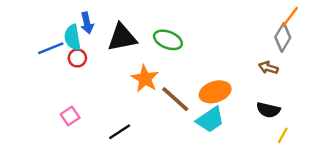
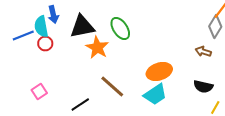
green ellipse: (168, 40) -> (120, 28), turned 35
orange star: (145, 79) -> (97, 48), moved
brown line: (175, 99) -> (112, 86), moved

